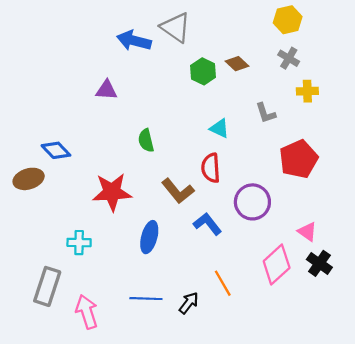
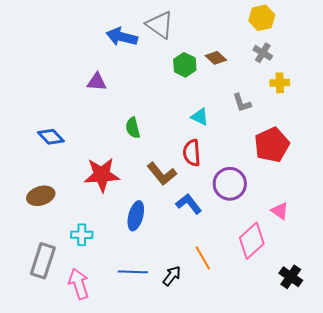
brown ellipse: (29, 179) -> (41, 196), moved
cyan cross: (79, 243) -> (82, 235), moved
black cross: (319, 263) -> (291, 277), moved

